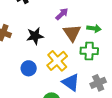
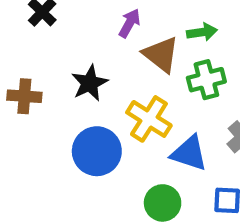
blue circle: (29, 68) -> (97, 151), size x1.5

